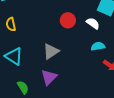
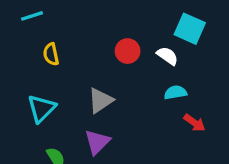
yellow semicircle: (11, 24) -> (51, 54), moved
cyan triangle: (14, 56) -> (41, 108), turned 42

